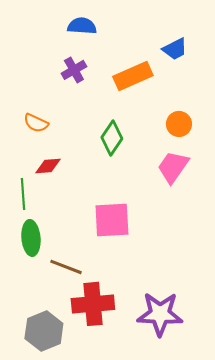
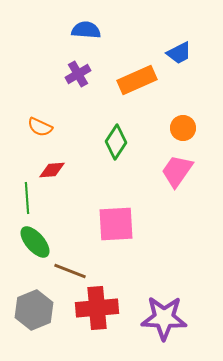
green ellipse: (31, 238) -> (35, 242), turned -36
gray hexagon: (44, 331) -> (34, 310), moved

